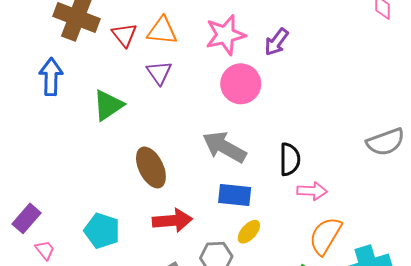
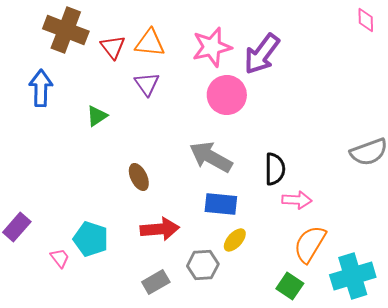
purple arrow: (276, 42) -> (262, 54), size x1.5
green triangle: (108, 105) -> (97, 116), size x0.7
brown ellipse: (151, 167) -> (139, 177), size x0.7
pink trapezoid: (45, 250) -> (60, 258), moved

